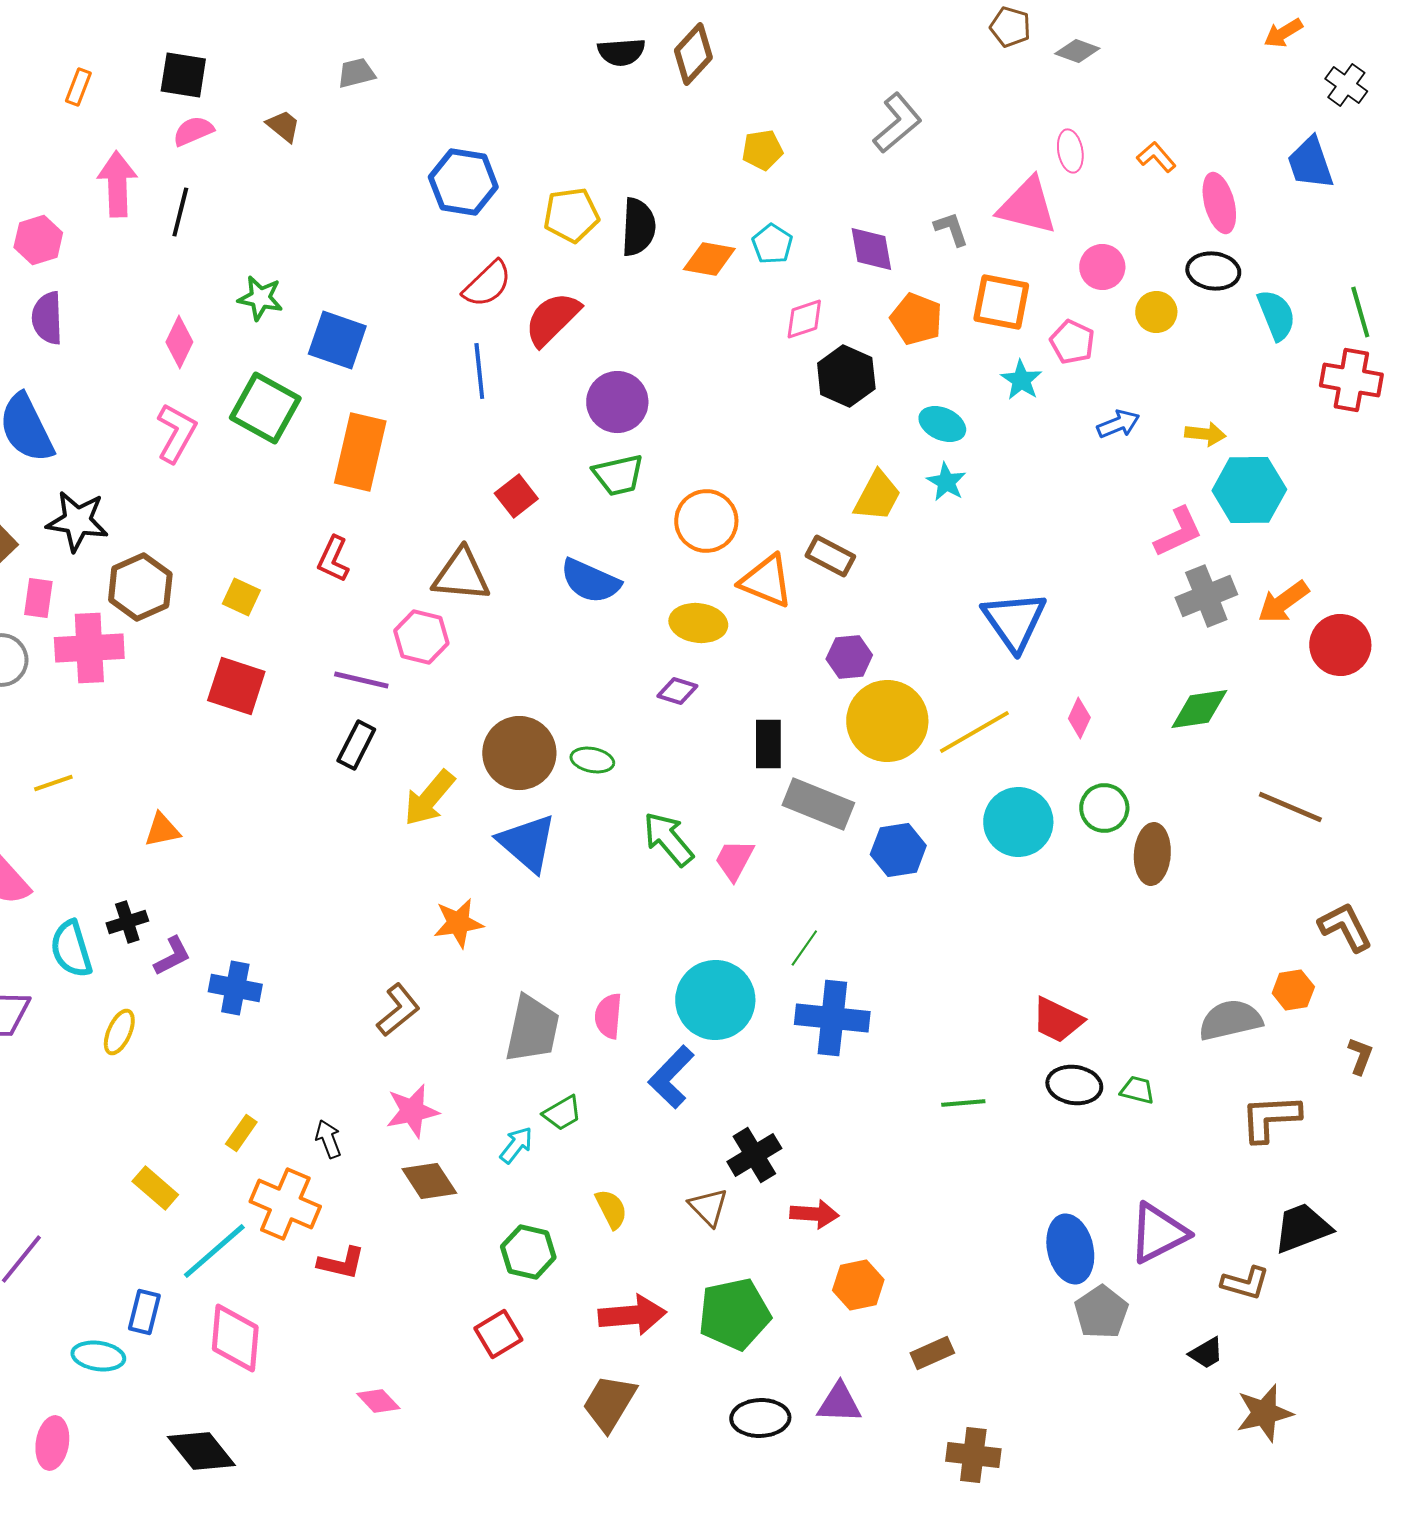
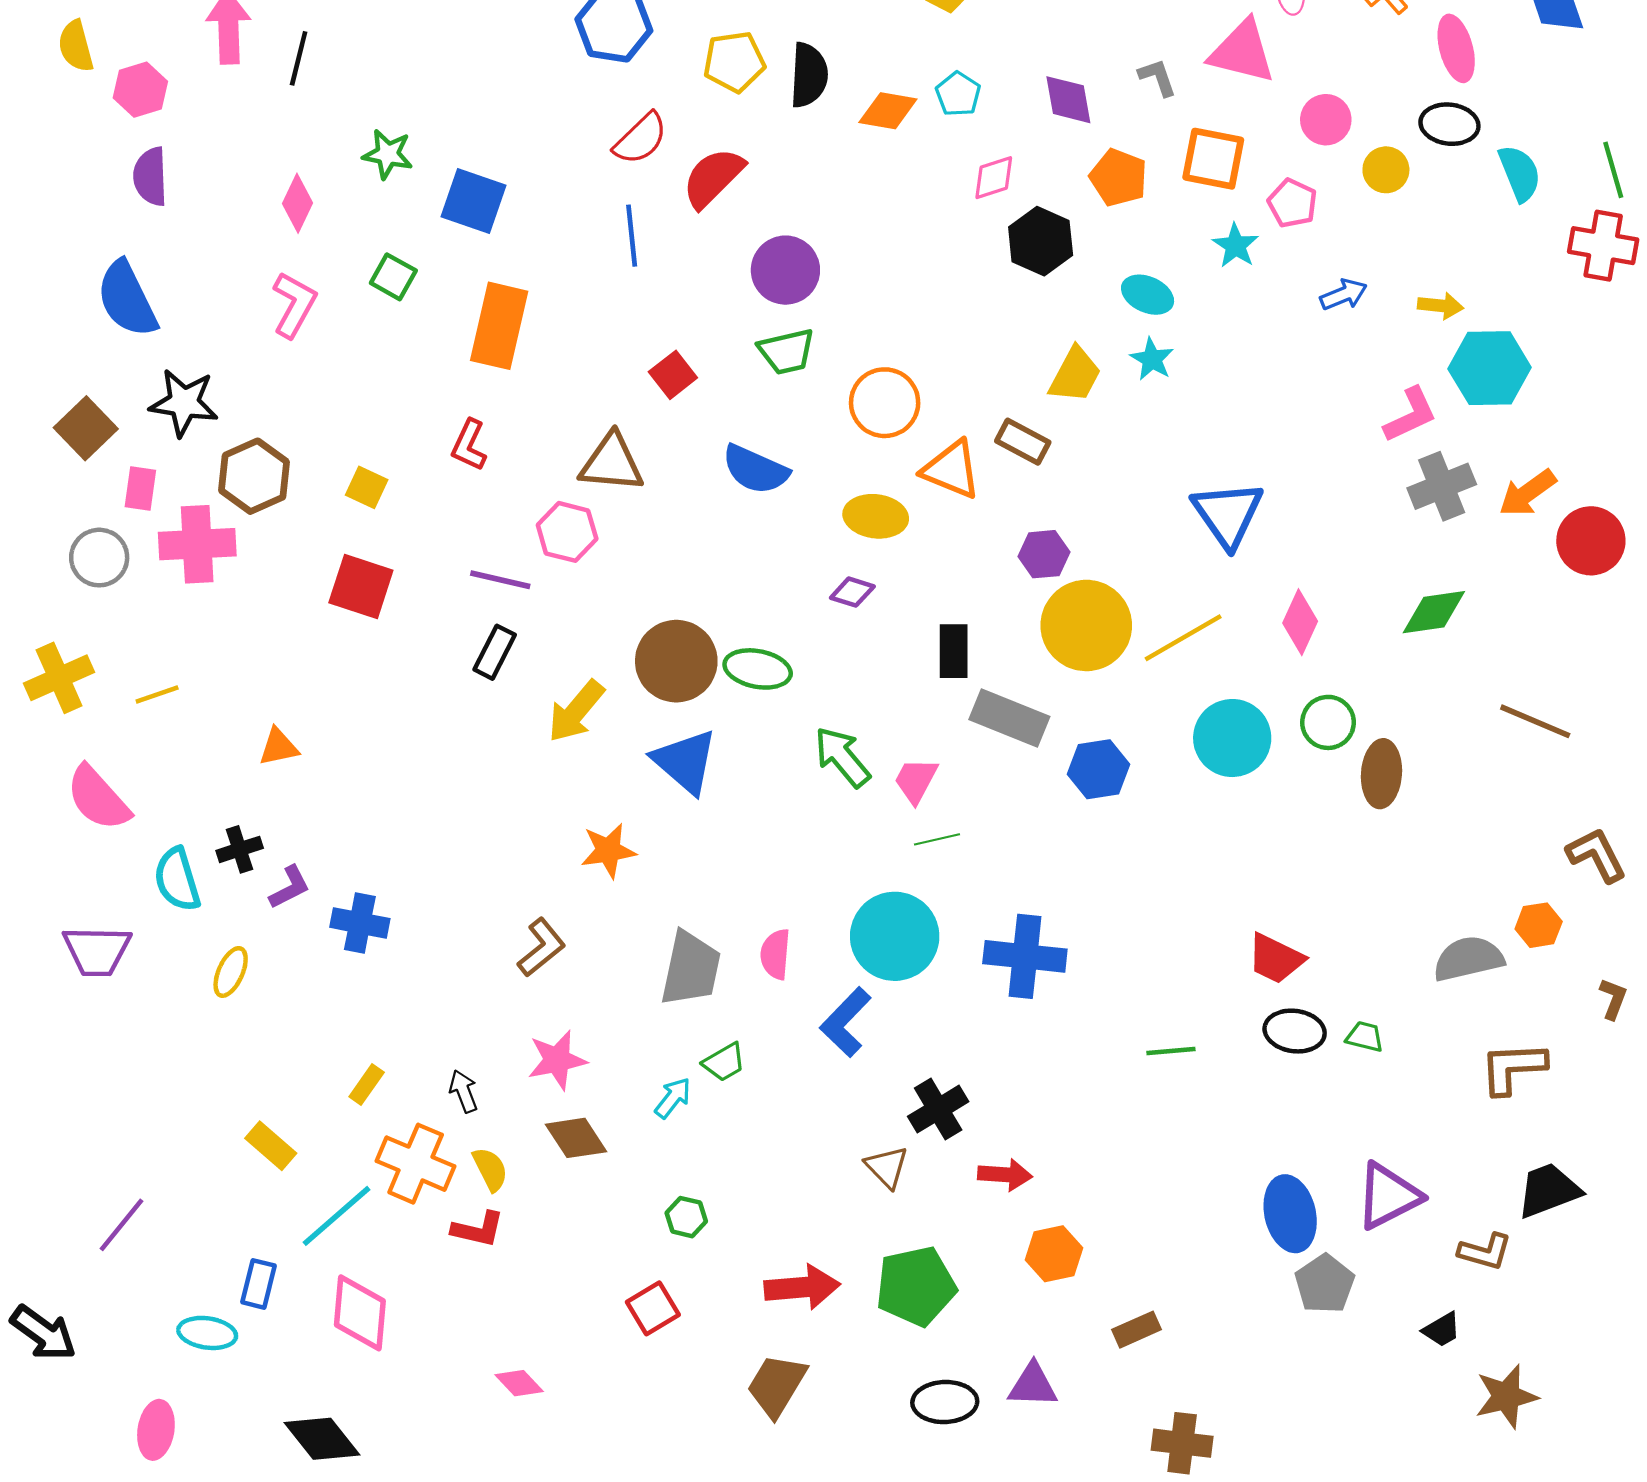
green square: (265, 408) -> (393, 277), size x0.6
pink diamond: (1079, 718) -> (1300, 622), size x1.4
green ellipse: (592, 760) -> (758, 669), size x1.4
green line: (804, 948) -> (937, 839), moved, turned 42
yellow semicircle: (611, 1209) -> (490, 1169), moved
green hexagon: (528, 1252) -> (686, 1217), size x0.7

